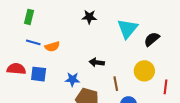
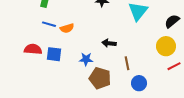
black semicircle: (152, 39) -> (172, 21), moved
yellow circle: (144, 71) -> (166, 46), moved
red line: (166, 87) -> (174, 66), turned 56

